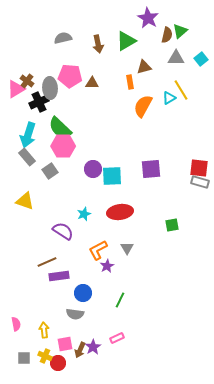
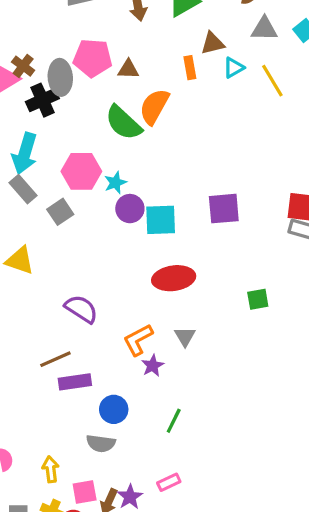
cyan triangle: (169, 98) -> (234, 68), moved
orange semicircle: (143, 106) -> (154, 107), moved
green semicircle: (60, 128) -> (123, 123), moved
cyan star: (84, 214) -> (115, 183), moved

